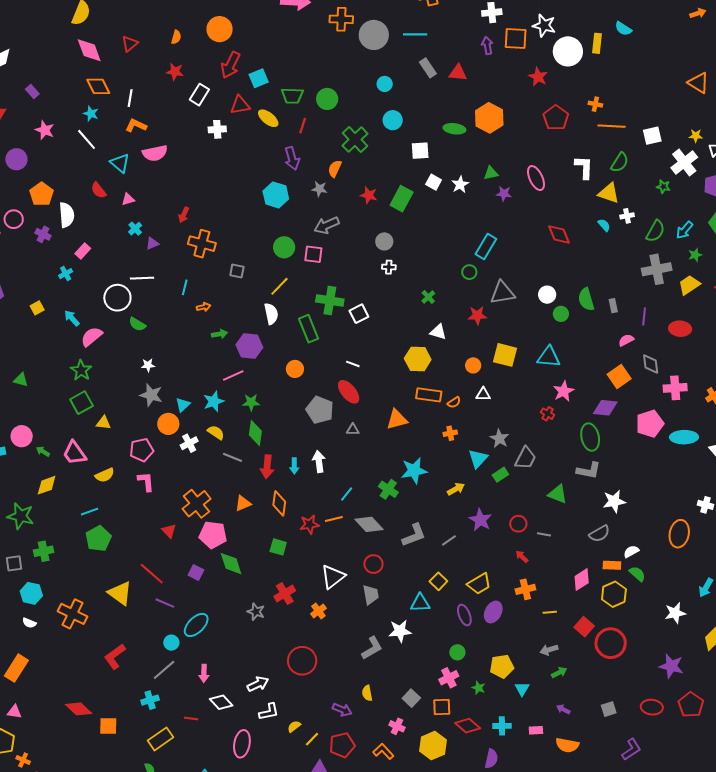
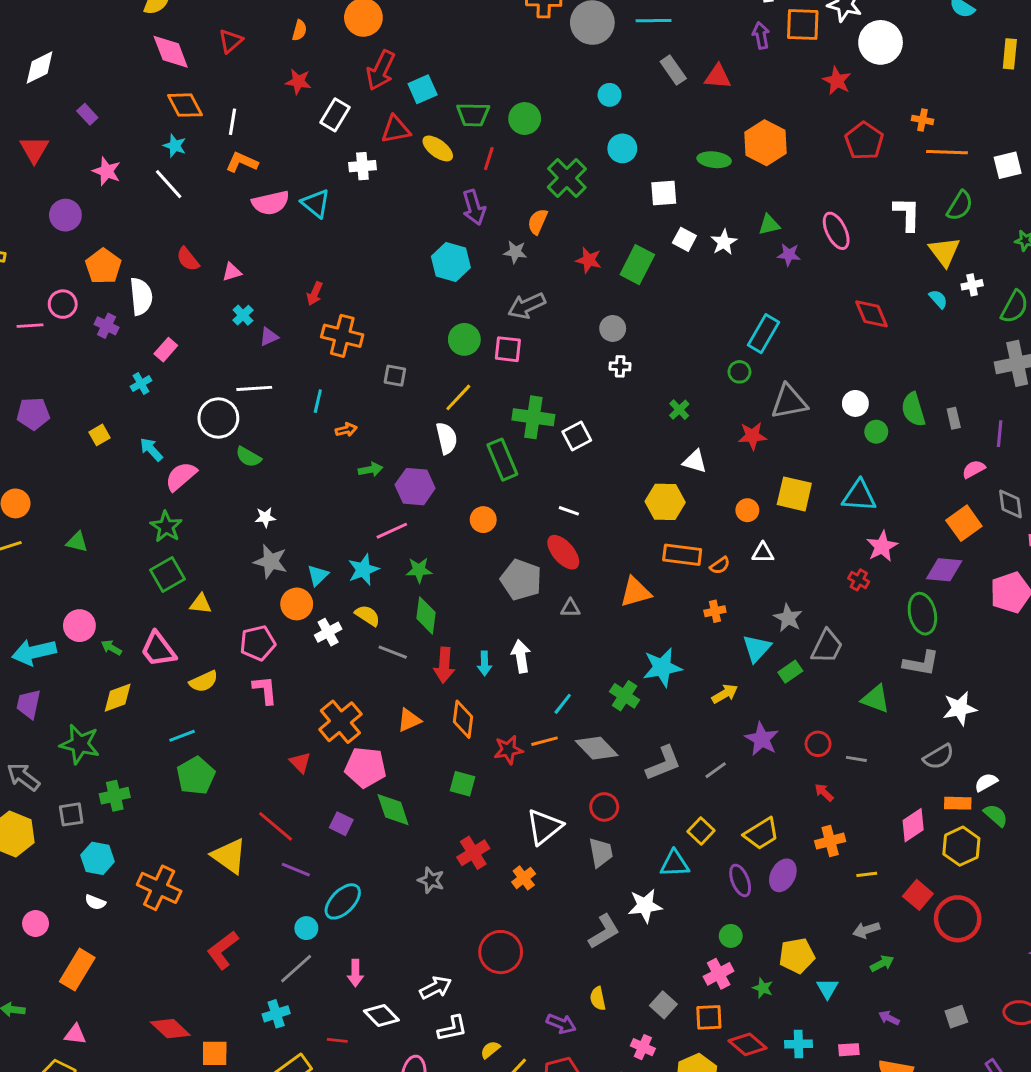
yellow rectangle: (597, 43) -> (1010, 54), moved
cyan triangle: (120, 163) -> (316, 203), moved
yellow triangle: (609, 193) -> (944, 252), turned 35

